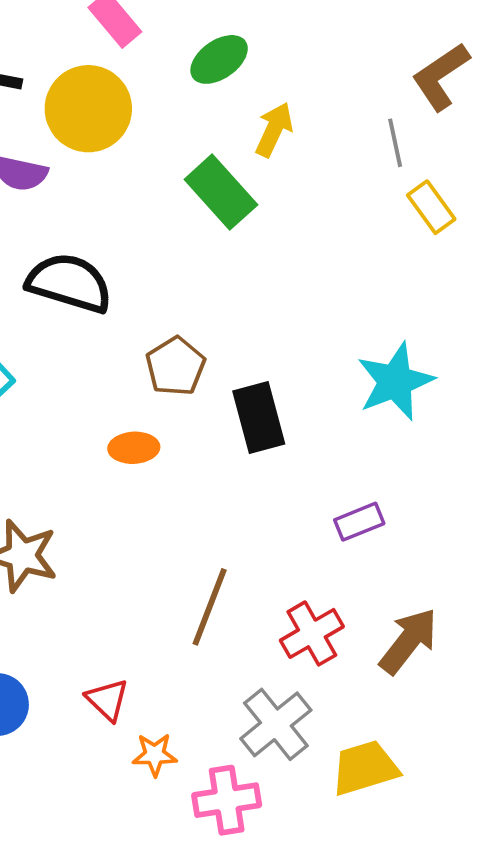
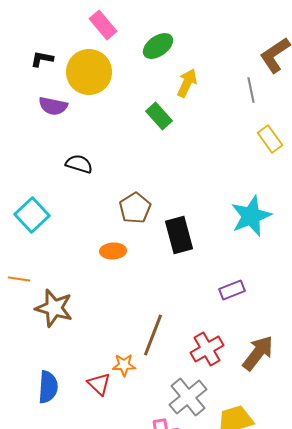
green rectangle: (221, 192) -> (159, 116), size x0.7
yellow rectangle: (431, 207) -> (270, 139), moved
black semicircle: (69, 283) -> (79, 164), size x0.6
orange star: (155, 755) -> (124, 365), moved

